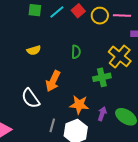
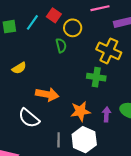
yellow circle: (100, 16) -> (73, 28), moved
green semicircle: (76, 52) -> (61, 45), moved
green cross: (102, 77) -> (96, 77), turned 36
orange arrow: (53, 81) -> (47, 94), turned -90

